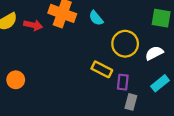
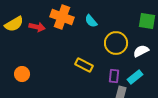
yellow rectangle: (102, 69) -> (84, 65), moved
cyan rectangle: (160, 83) -> (135, 77), moved

